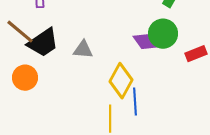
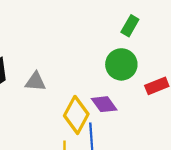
purple diamond: (145, 42) -> (104, 104), moved

